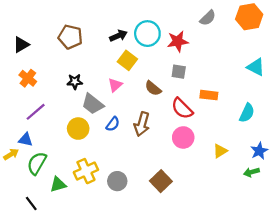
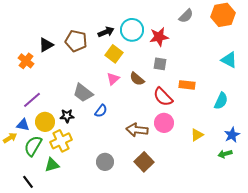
brown pentagon: (70, 37) -> (76, 41), moved
black triangle: (21, 45) -> (46, 45), moved
orange cross: (28, 78) -> (26, 61), moved
black star: (75, 82) -> (67, 116), moved
pink triangle: (115, 85) -> (113, 79), moved
brown arrow: (142, 124) -> (137, 130), moved, turned 80
yellow circle: (78, 129) -> (45, 122), moved
yellow cross: (86, 171) -> (61, 141), moved

